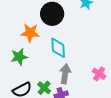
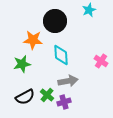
gray arrow: (65, 74) -> (68, 81), turned 72
pink cross: (99, 74) -> (101, 61), moved

